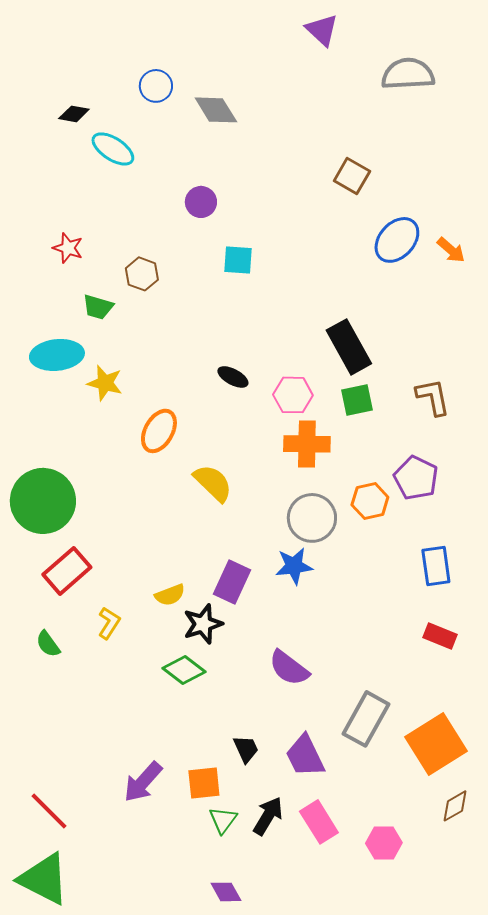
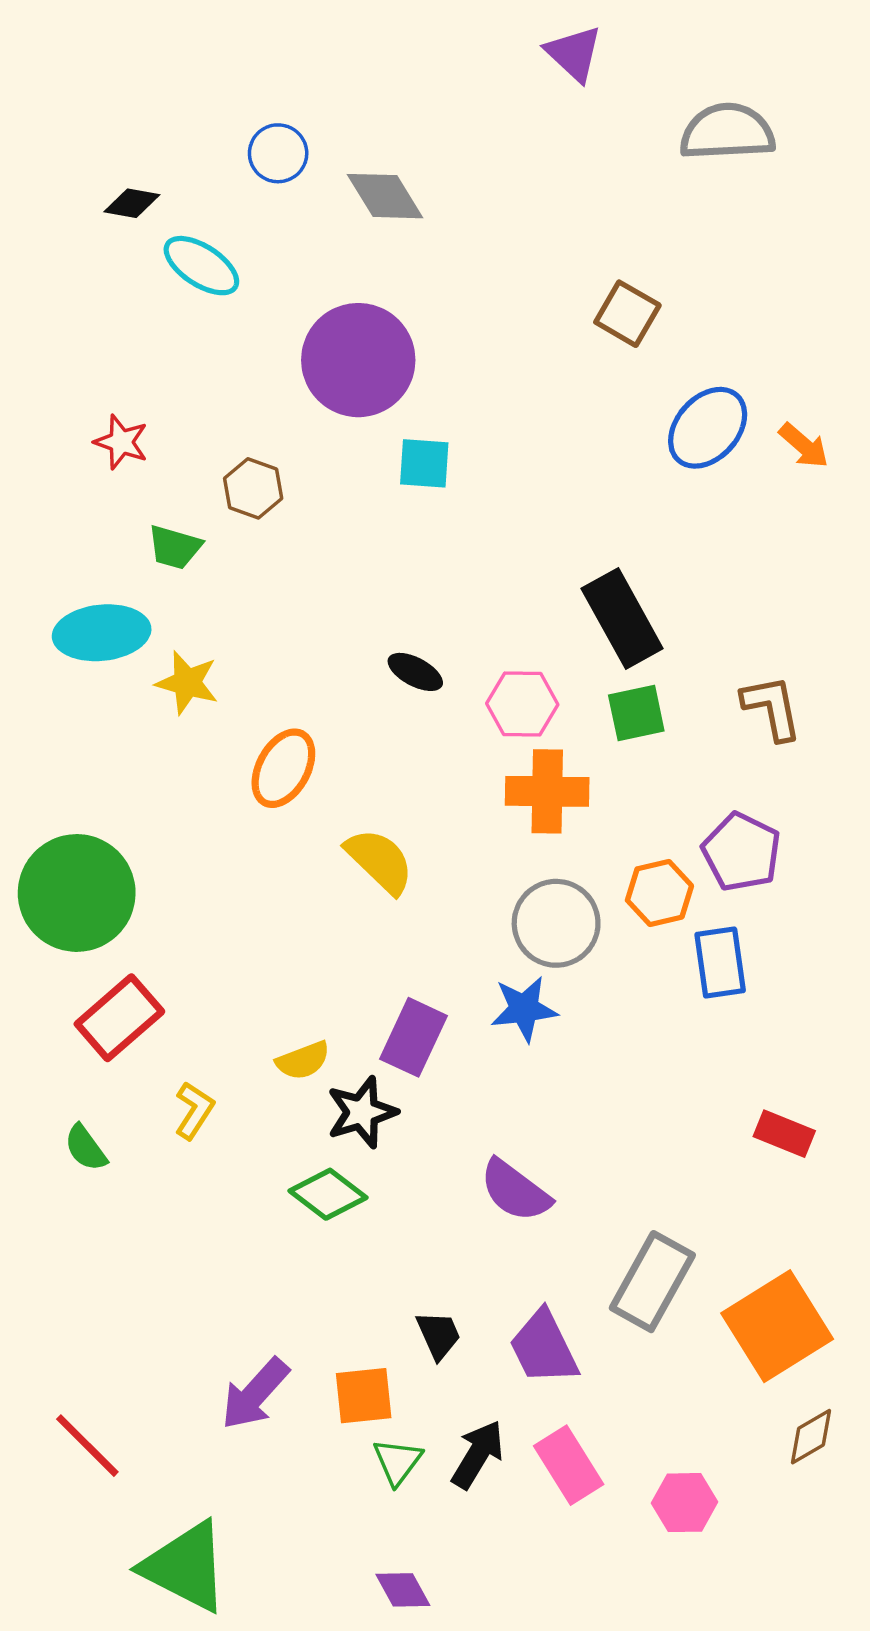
purple circle: (201, 202) -> (358, 360), size x2.0
blue rectangle: (436, 566) -> (720, 962), moved
green triangle: (44, 879) -> (185, 1567), moved

